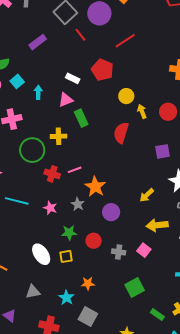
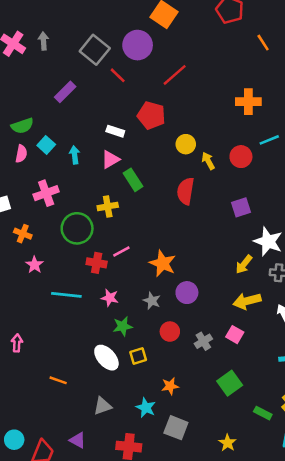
pink line: (75, 170) -> (121, 251), moved
red cross: (52, 174) -> (97, 263), moved
yellow arrow: (147, 195) -> (244, 264), moved
gray star: (78, 204) -> (152, 301), moved
green star: (69, 233) -> (123, 326), moved
gray cross: (119, 252) -> (203, 341), turned -32

